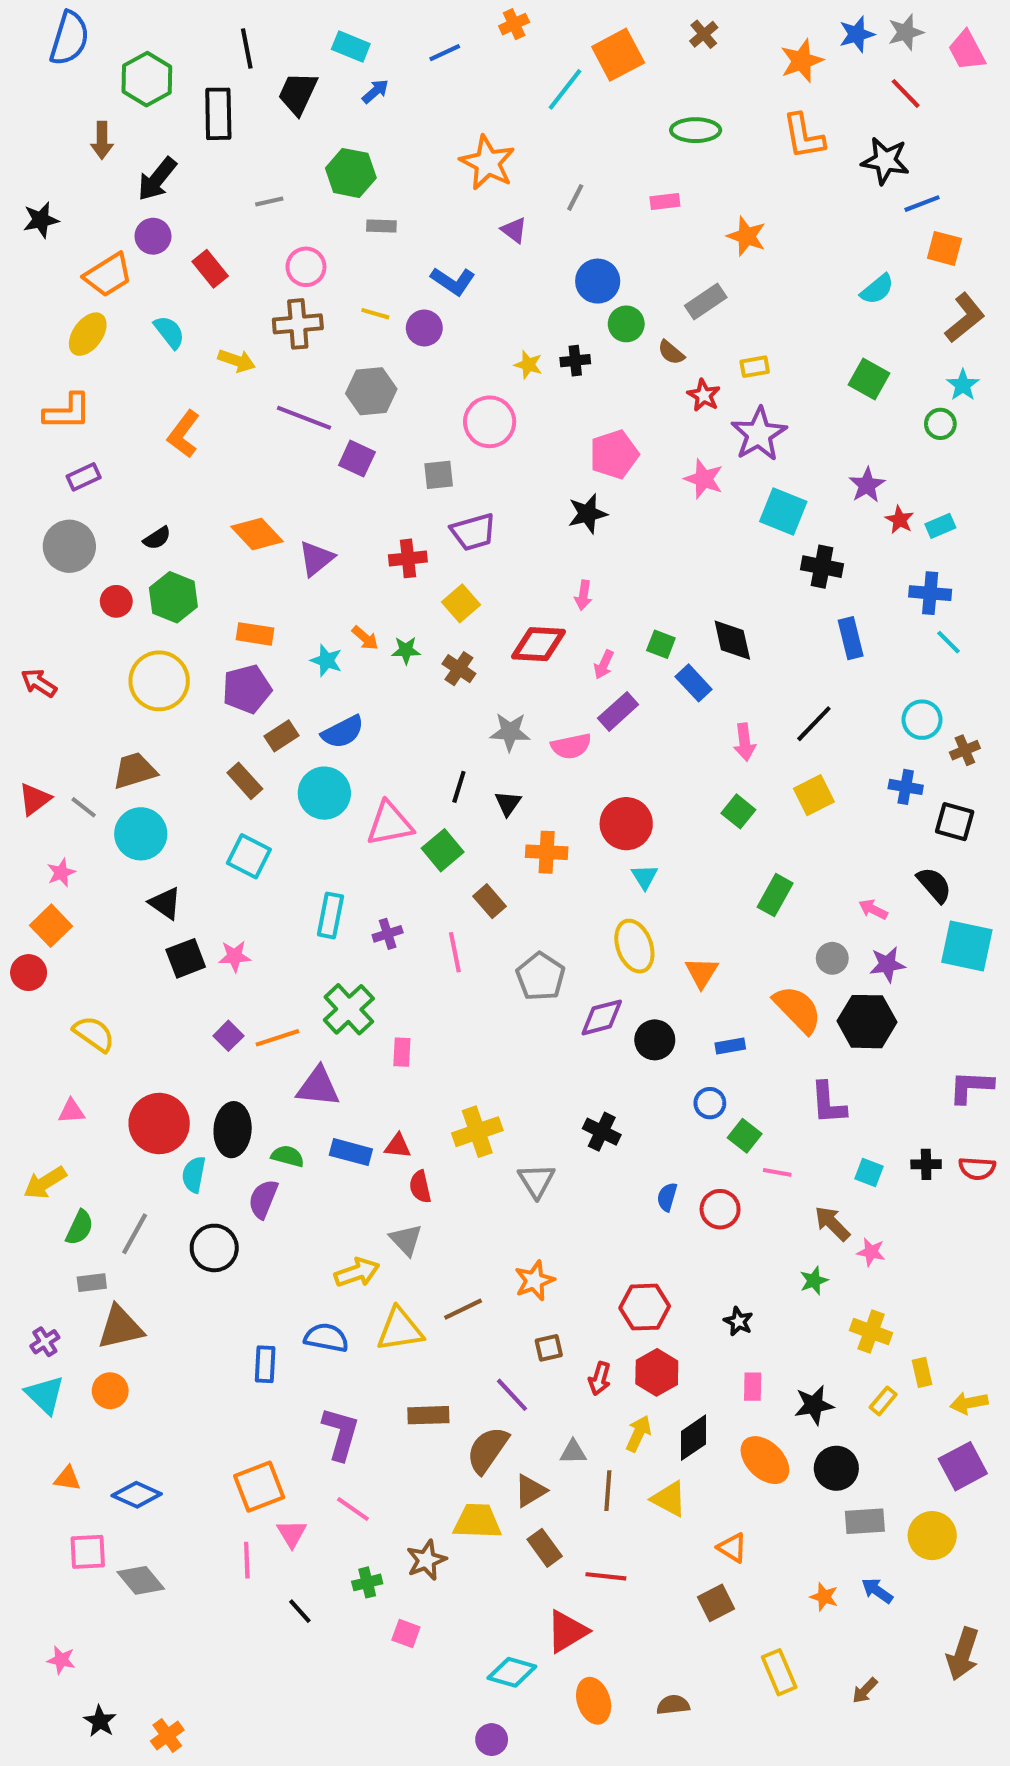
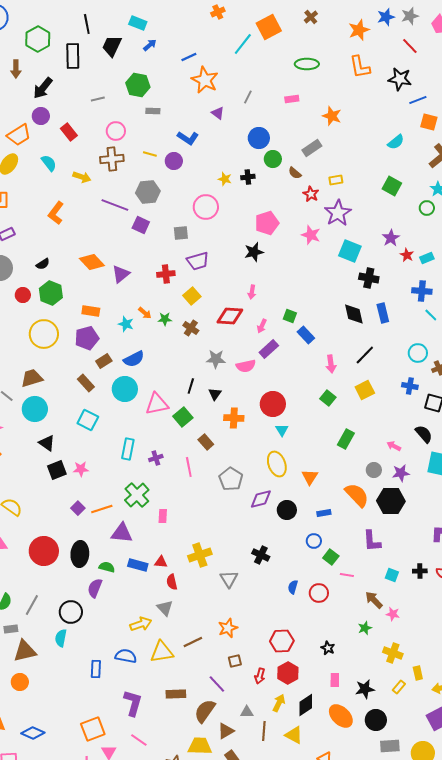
blue line: (445, 53) -> (189, 57), moved
black diamond: (732, 640) -> (354, 314), moved
cyan semicircle: (194, 1175) -> (61, 638), moved

